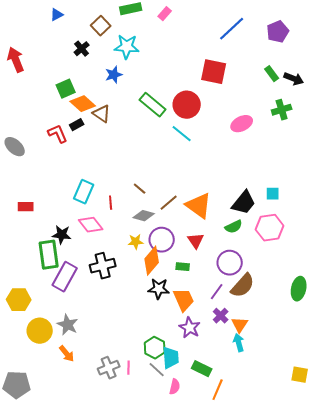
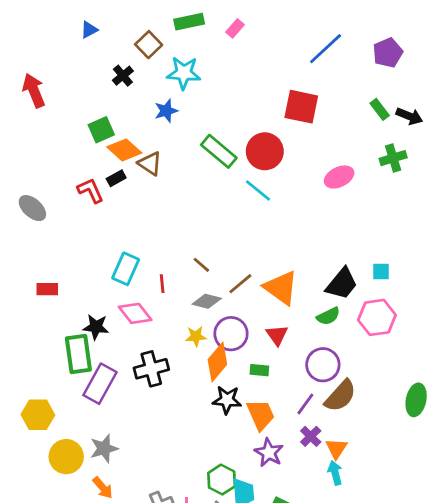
gray star: (68, 325) -> (104, 449), turned 30

